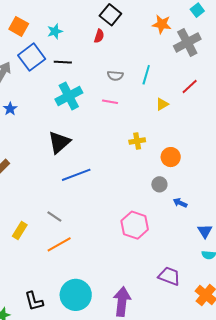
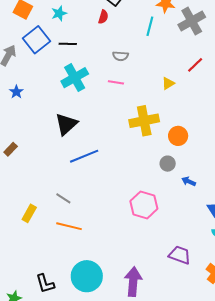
cyan line: (146, 75) -> (150, 26), moved
yellow cross: (137, 141) -> (144, 121), size x1.8
orange line: (59, 244) -> (69, 226), turned 45

